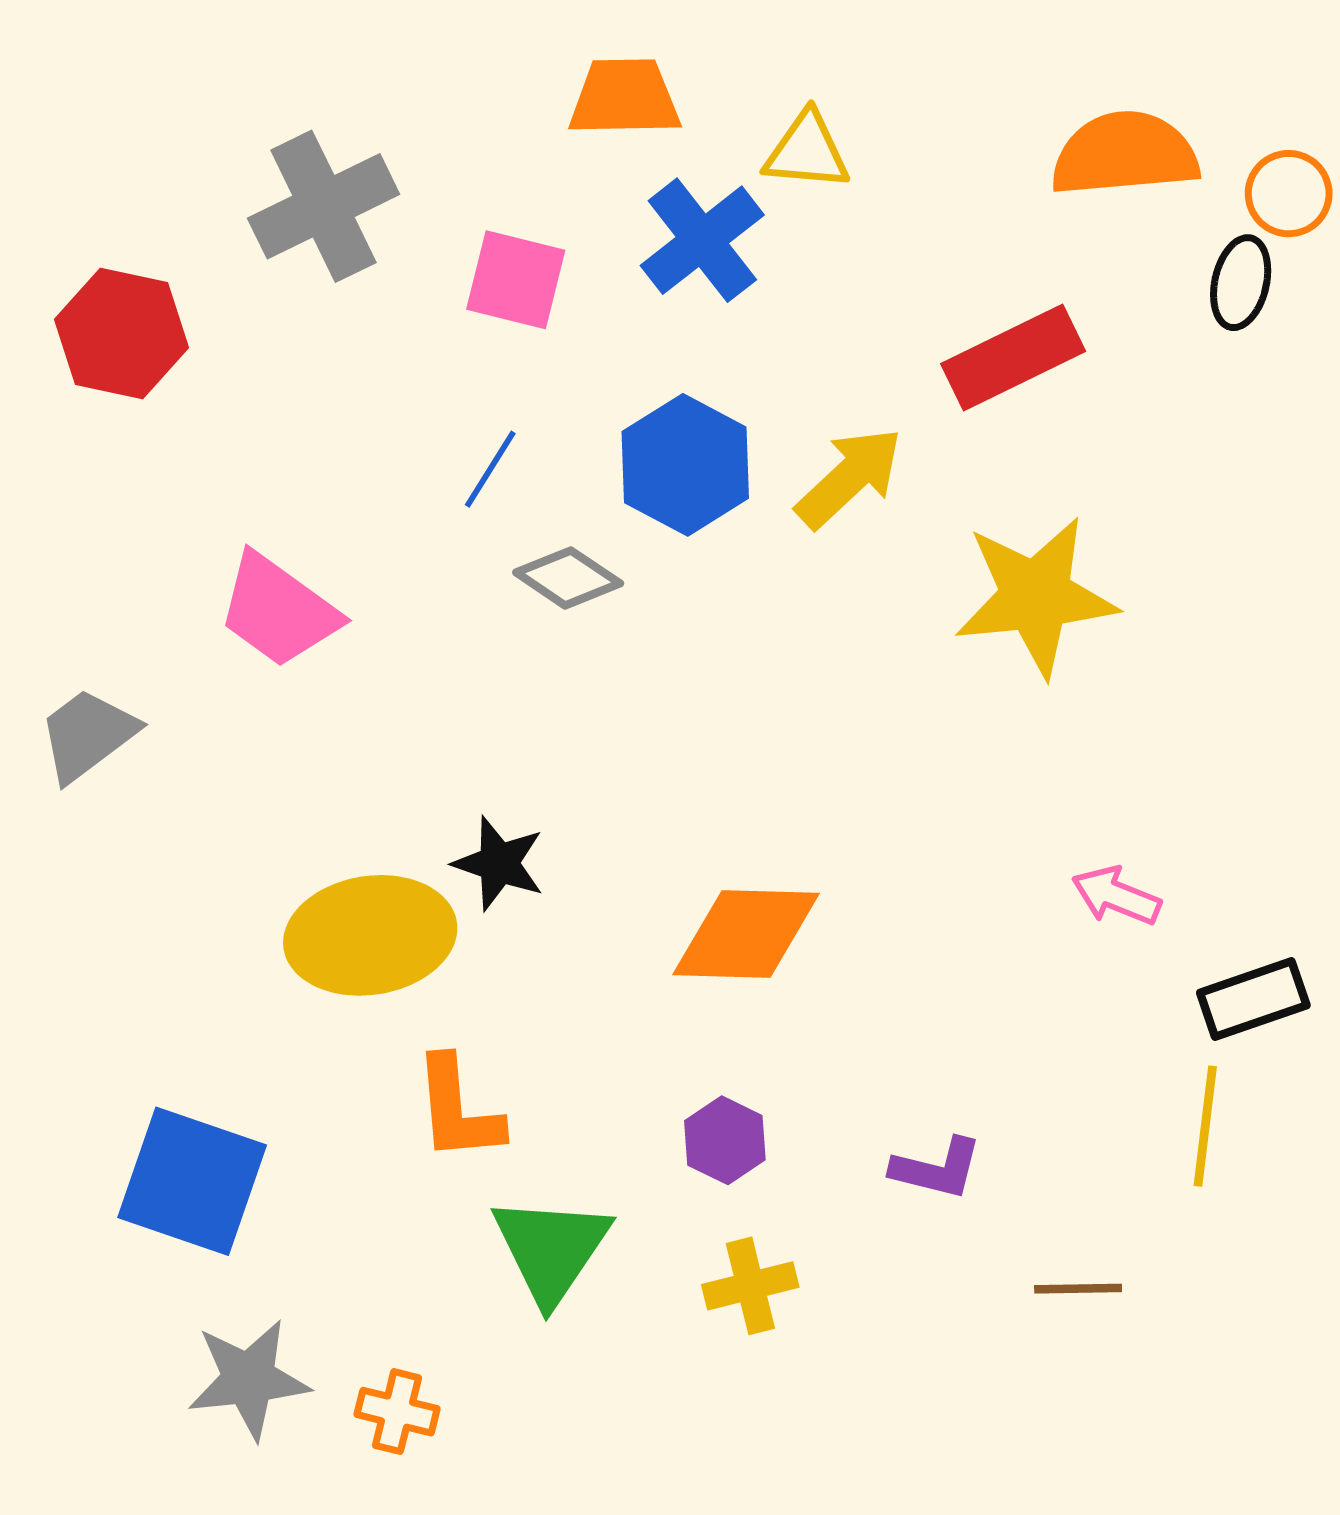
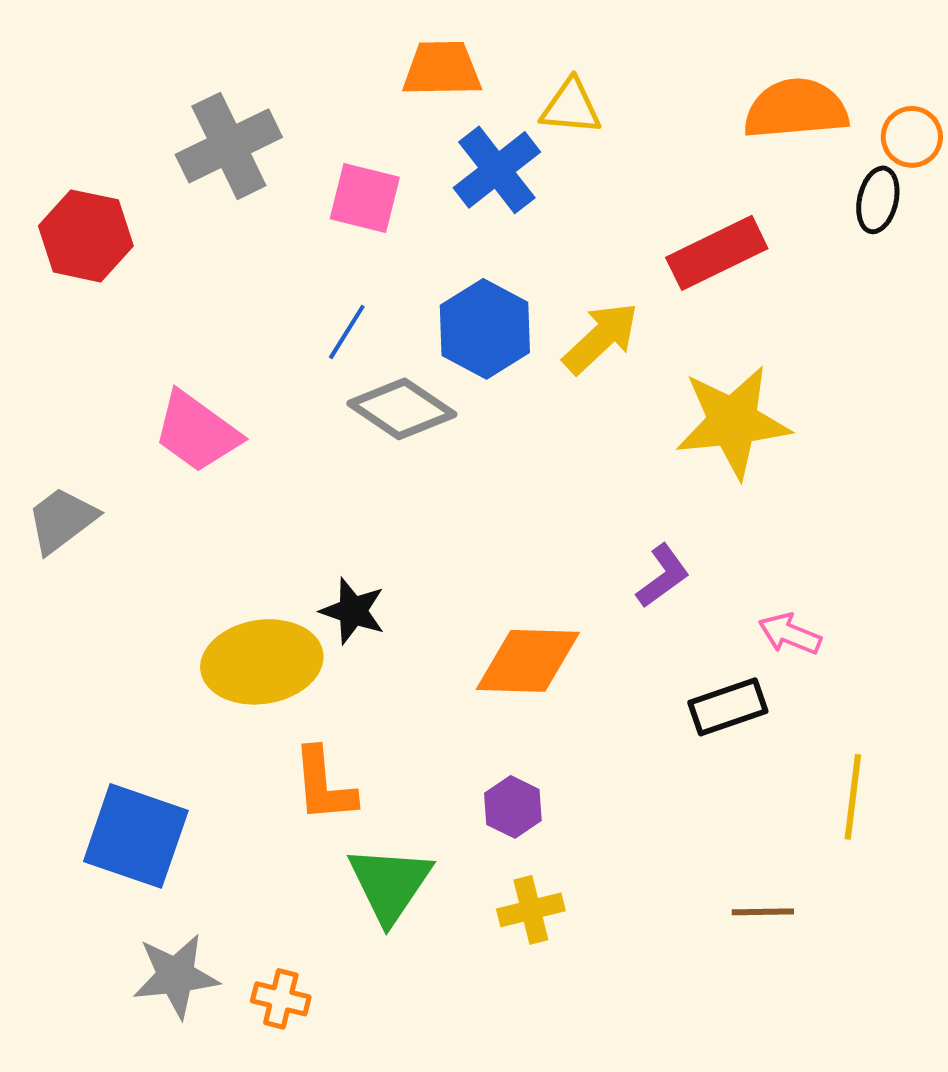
gray diamond: (568, 578) -> (402, 409), size x1.4
black rectangle: (1253, 999) -> (728, 707), moved
purple L-shape: (937, 1169) -> (663, 576), moved, turned -50

